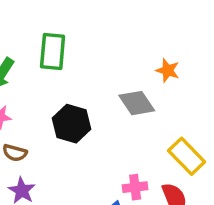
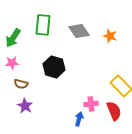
gray diamond: (137, 103) -> (79, 31), moved

